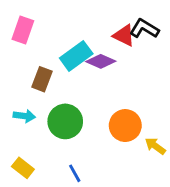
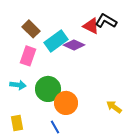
pink rectangle: (23, 30) -> (28, 56), moved
brown rectangle: (42, 79) -> (31, 29), moved, turned -66
orange circle: (125, 126) -> (66, 103), moved
yellow rectangle: (23, 168) -> (17, 123), turned 42

